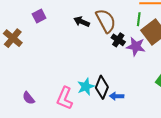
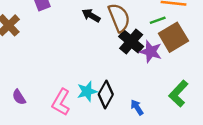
green line: (139, 19) -> (158, 20), turned 56
black cross: (118, 40) -> (131, 42), size x1.5
blue arrow: (117, 96) -> (137, 107), moved, turned 48

